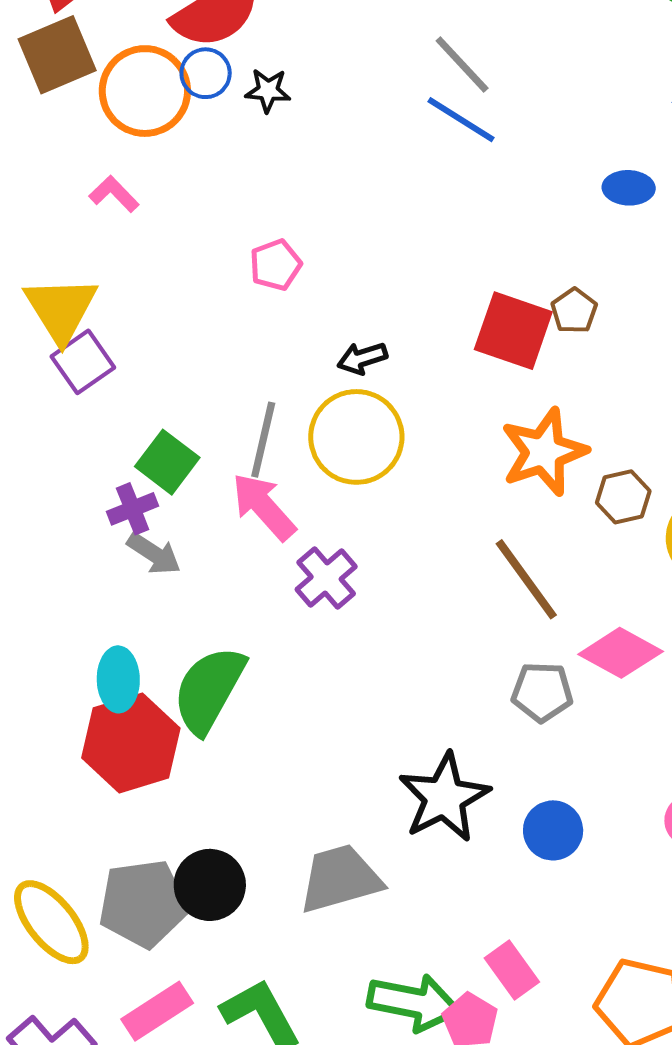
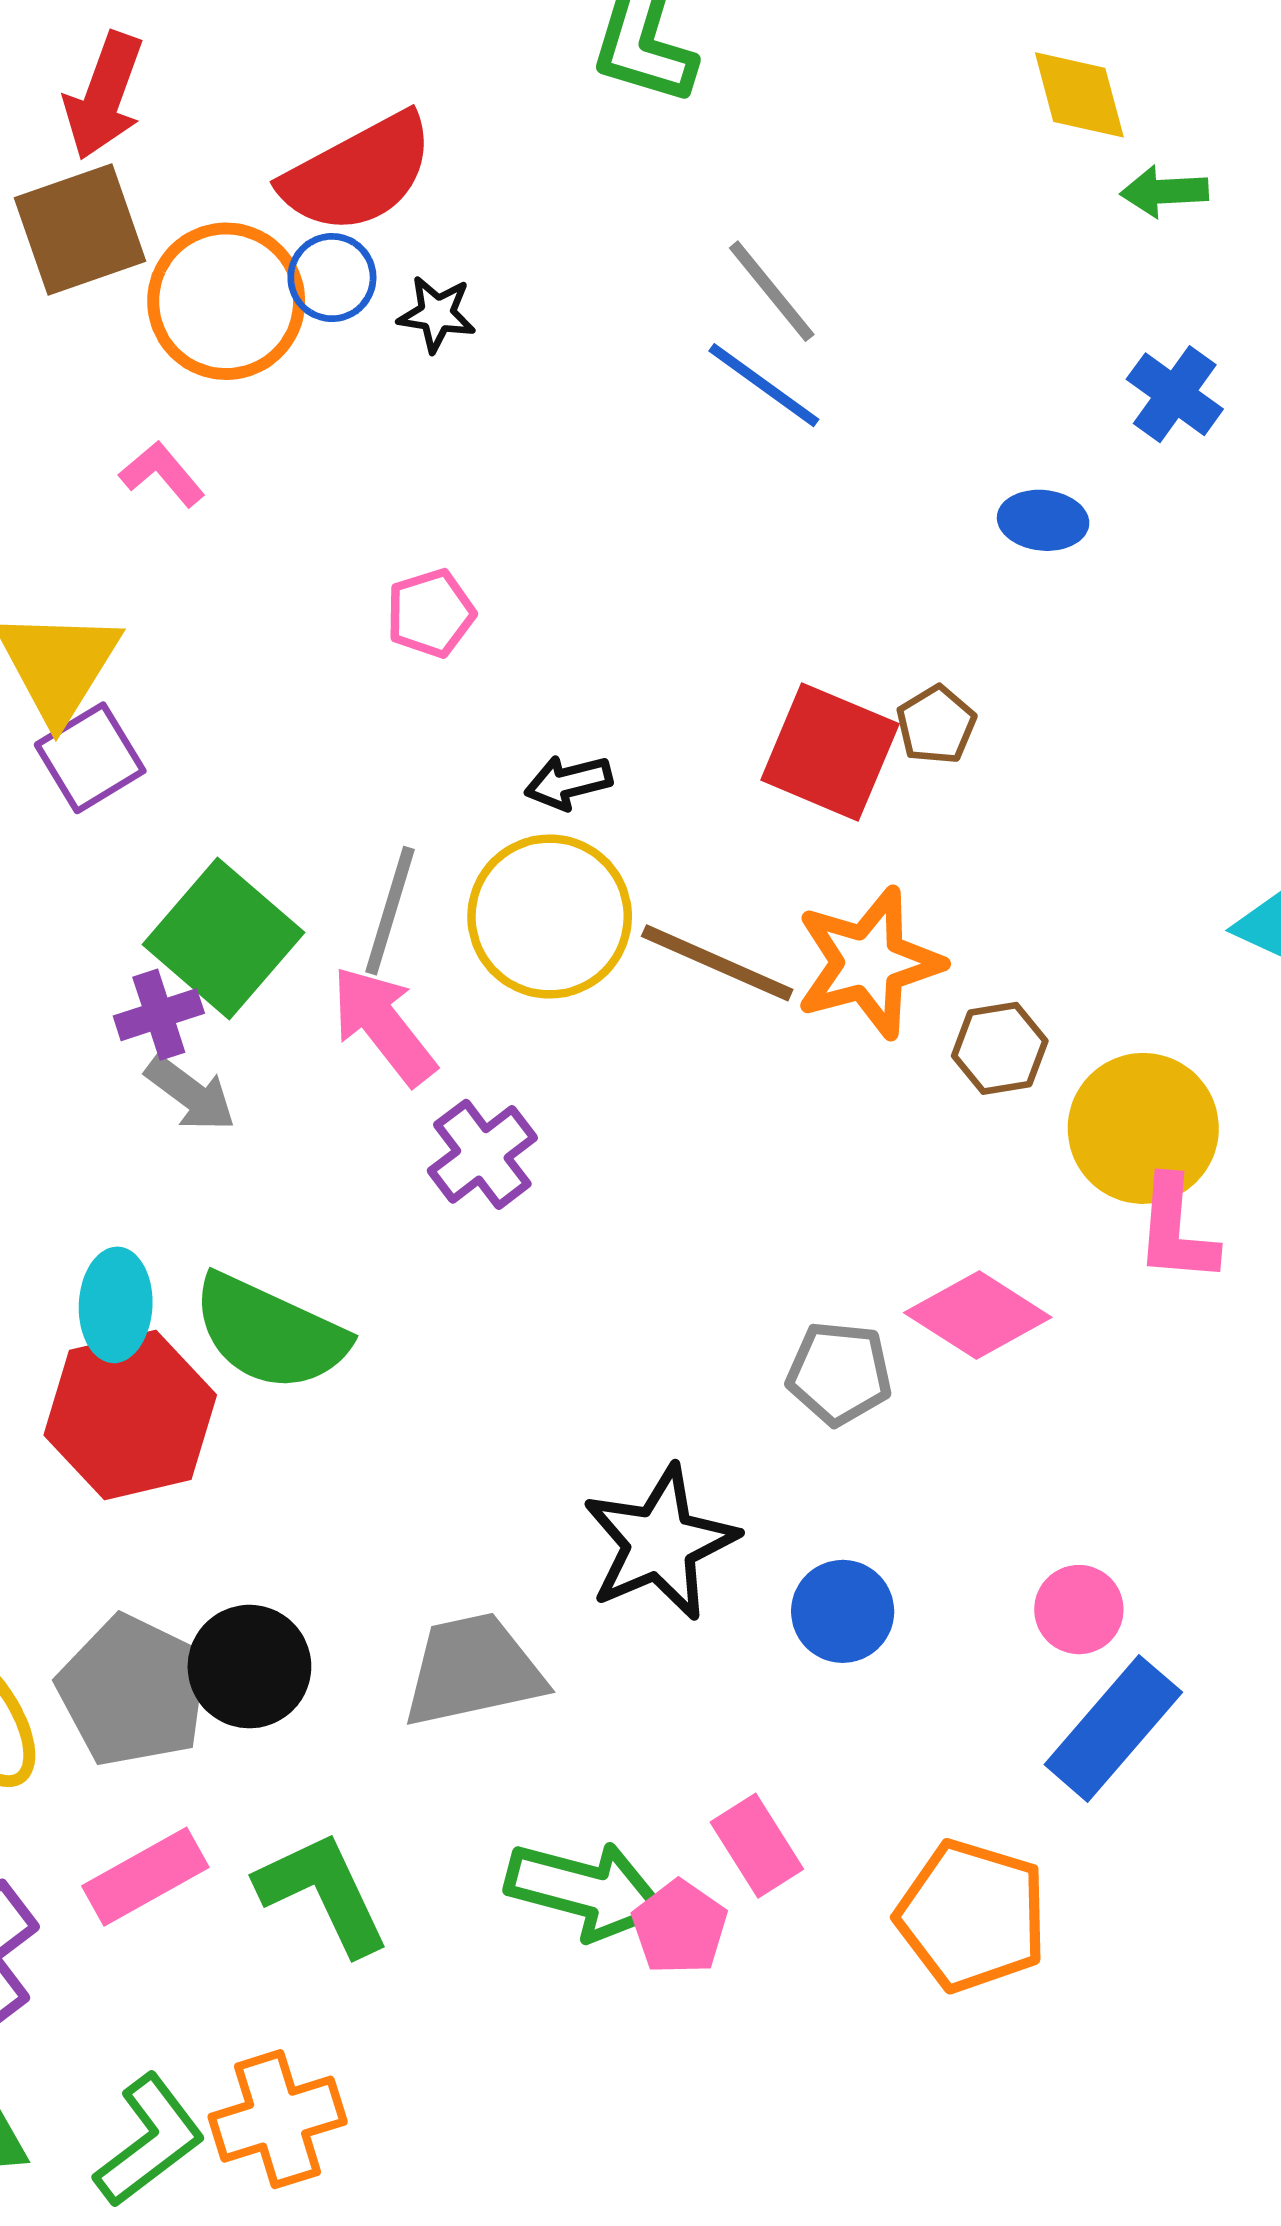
green square: (167, 462) -> (223, 939), size x1.4
brown line: (526, 579) -> (717, 963), moved, turned -34
green semicircle: (209, 690) -> (270, 1333), turned -98
gray pentagon: (143, 903) -> (133, 1691), turned 30

